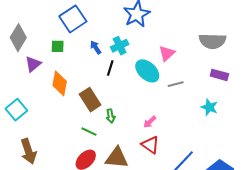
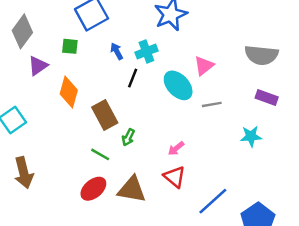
cyan star: (209, 107) -> (251, 136), turned -30
green arrow: (111, 116) -> (128, 137), turned 32

